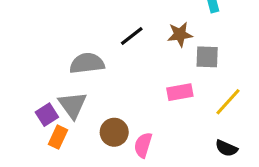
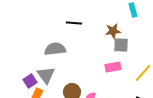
black line: (132, 36) -> (74, 23), moved, turned 42
gray square: (207, 57) -> (121, 45), moved

